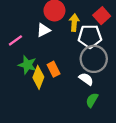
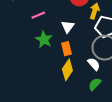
white triangle: (43, 30) -> (68, 27), moved, turned -40
yellow diamond: (38, 77) -> (67, 70), moved

